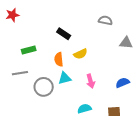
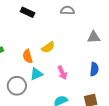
black rectangle: (64, 34) -> (28, 12), moved
gray triangle: (126, 43) -> (94, 37), moved
blue semicircle: (123, 83) -> (94, 69), turned 128

